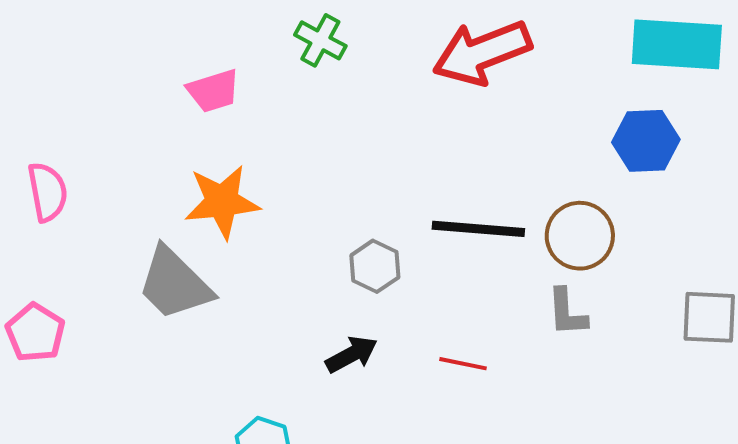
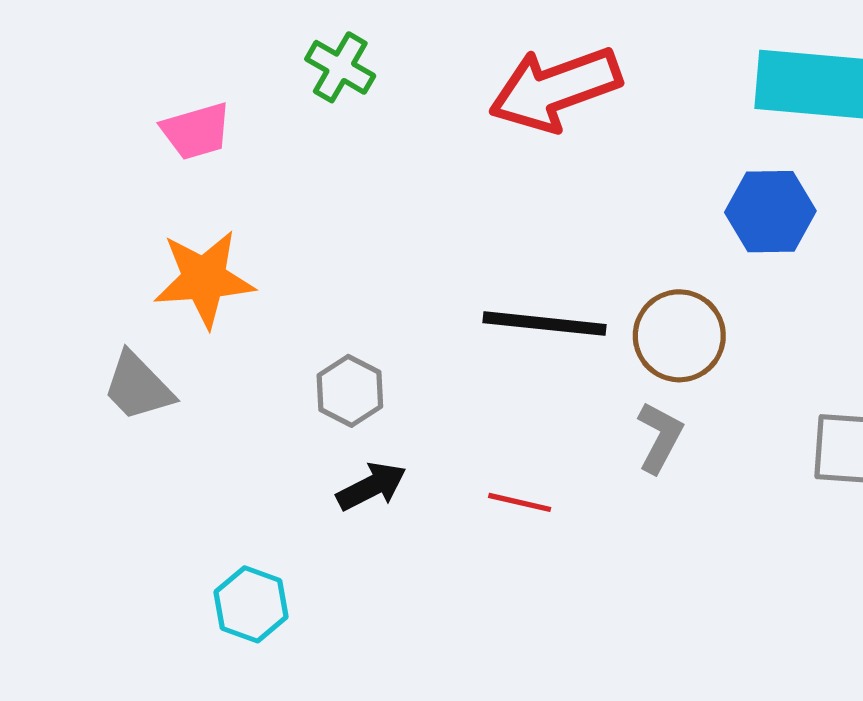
gray hexagon: (375, 266) -> (350, 391), moved
gray trapezoid: (174, 284) -> (138, 387), size x0.7
gray L-shape: (567, 312) -> (660, 437), turned -150

